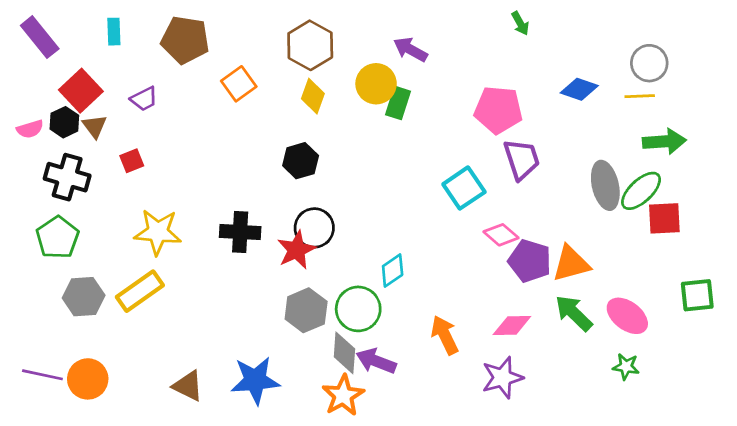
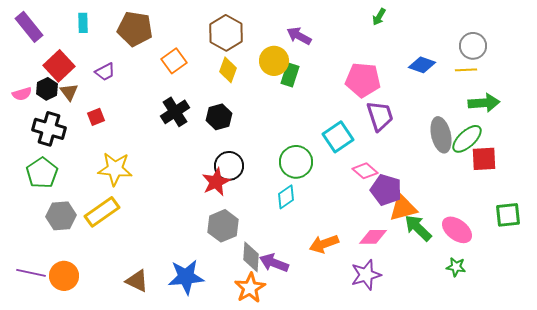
green arrow: (520, 23) -> (379, 17), turned 60
black cross: (240, 232) -> (175, 112), moved, turned -36
orange triangle: (571, 264) -> (403, 208), moved
green circle: (358, 309) -> (296, 162), moved
orange arrow: (445, 335) -> (324, 244), turned -84

